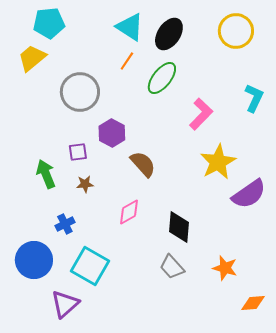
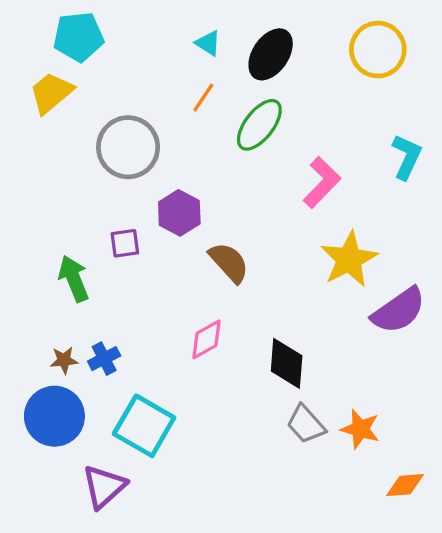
cyan triangle: (130, 27) -> (208, 43), size x0.6
brown star: (85, 184) -> (64, 360), moved
gray trapezoid: (172, 267) -> (306, 424), moved

